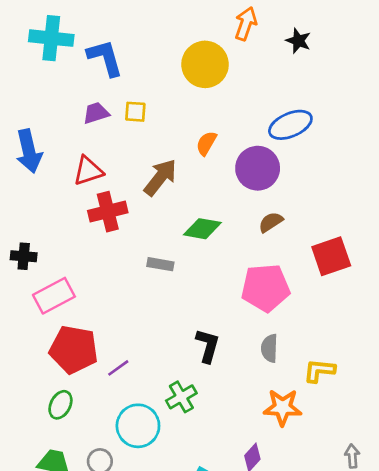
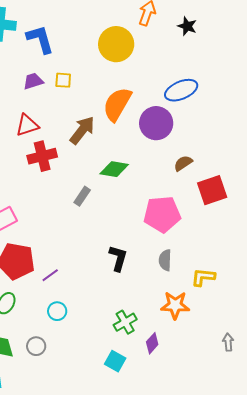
orange semicircle: (206, 143) -> (117, 104), size x1.8
brown semicircle: (271, 222) -> (183, 163), moved
gray rectangle: (160, 264) -> (82, 196), turned -66
green cross: (181, 397) -> (125, 322), moved
cyan circle: (138, 426) -> (57, 311), moved, size x0.6

